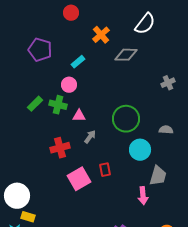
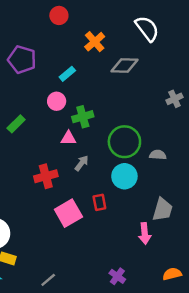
white semicircle: (145, 24) -> (147, 29), turned -75
green cross: (58, 105) -> (83, 117), moved, turned -30
gray semicircle: (166, 130) -> (158, 155), moved
cyan circle: (140, 150) -> (124, 176), moved

